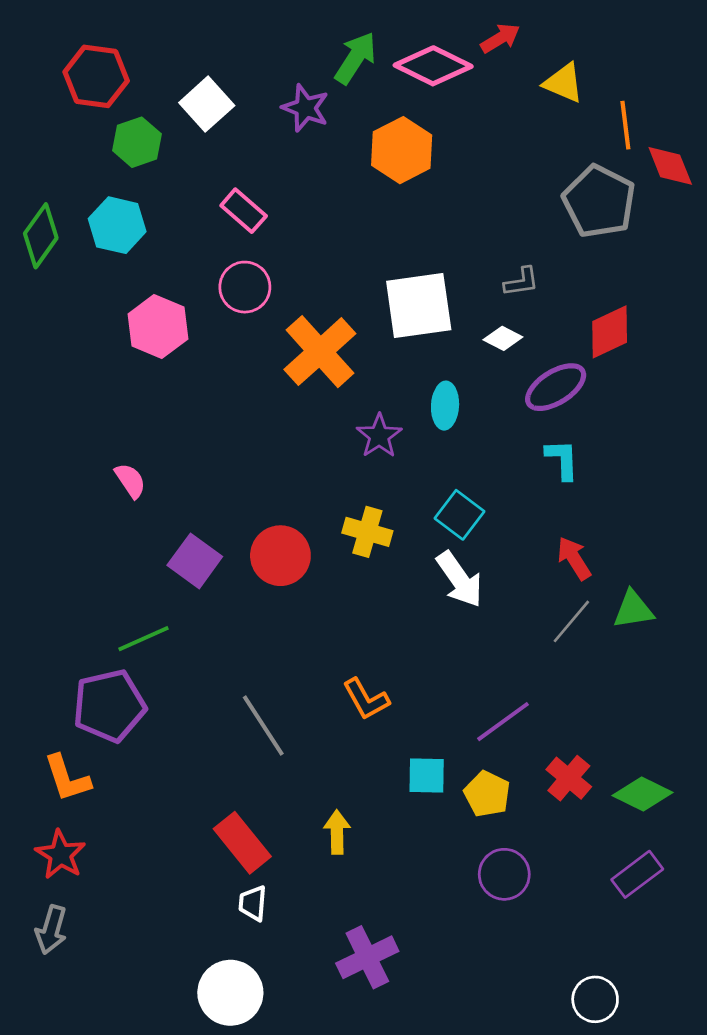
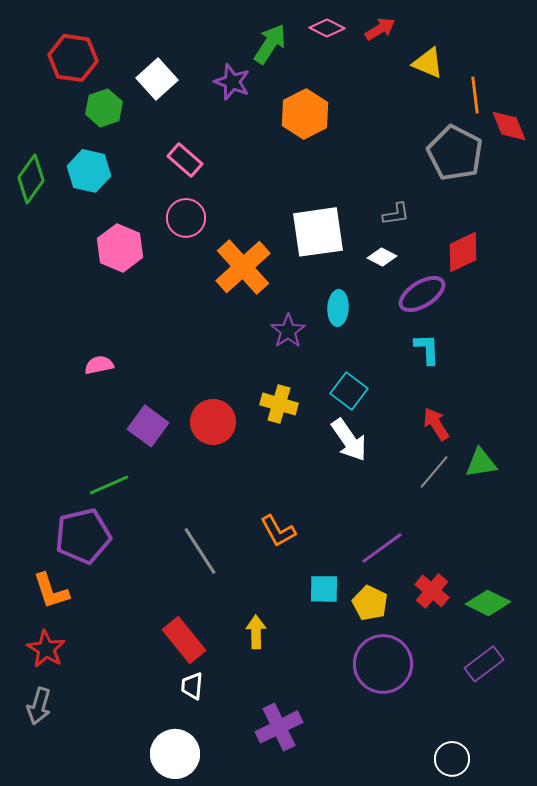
pink diamond: (433, 66) -> (327, 28), moved, size x0.6
pink semicircle: (130, 481) -> (99, 365), turned -68
purple circle: (504, 874) -> (383, 664), size x1.5

